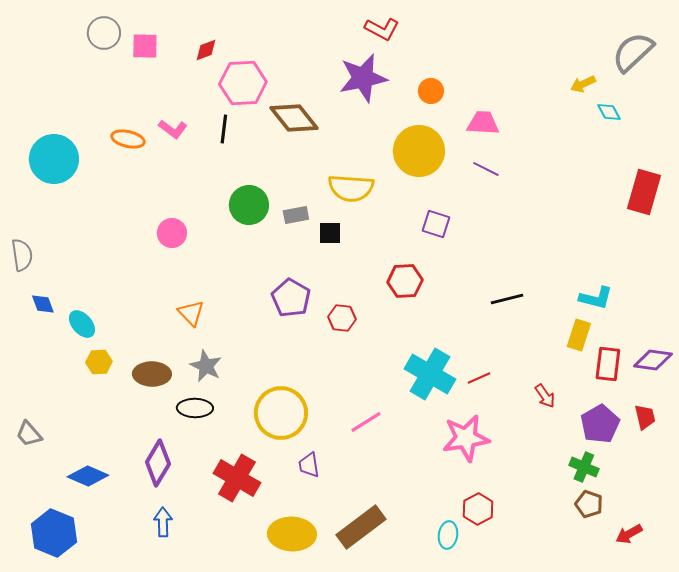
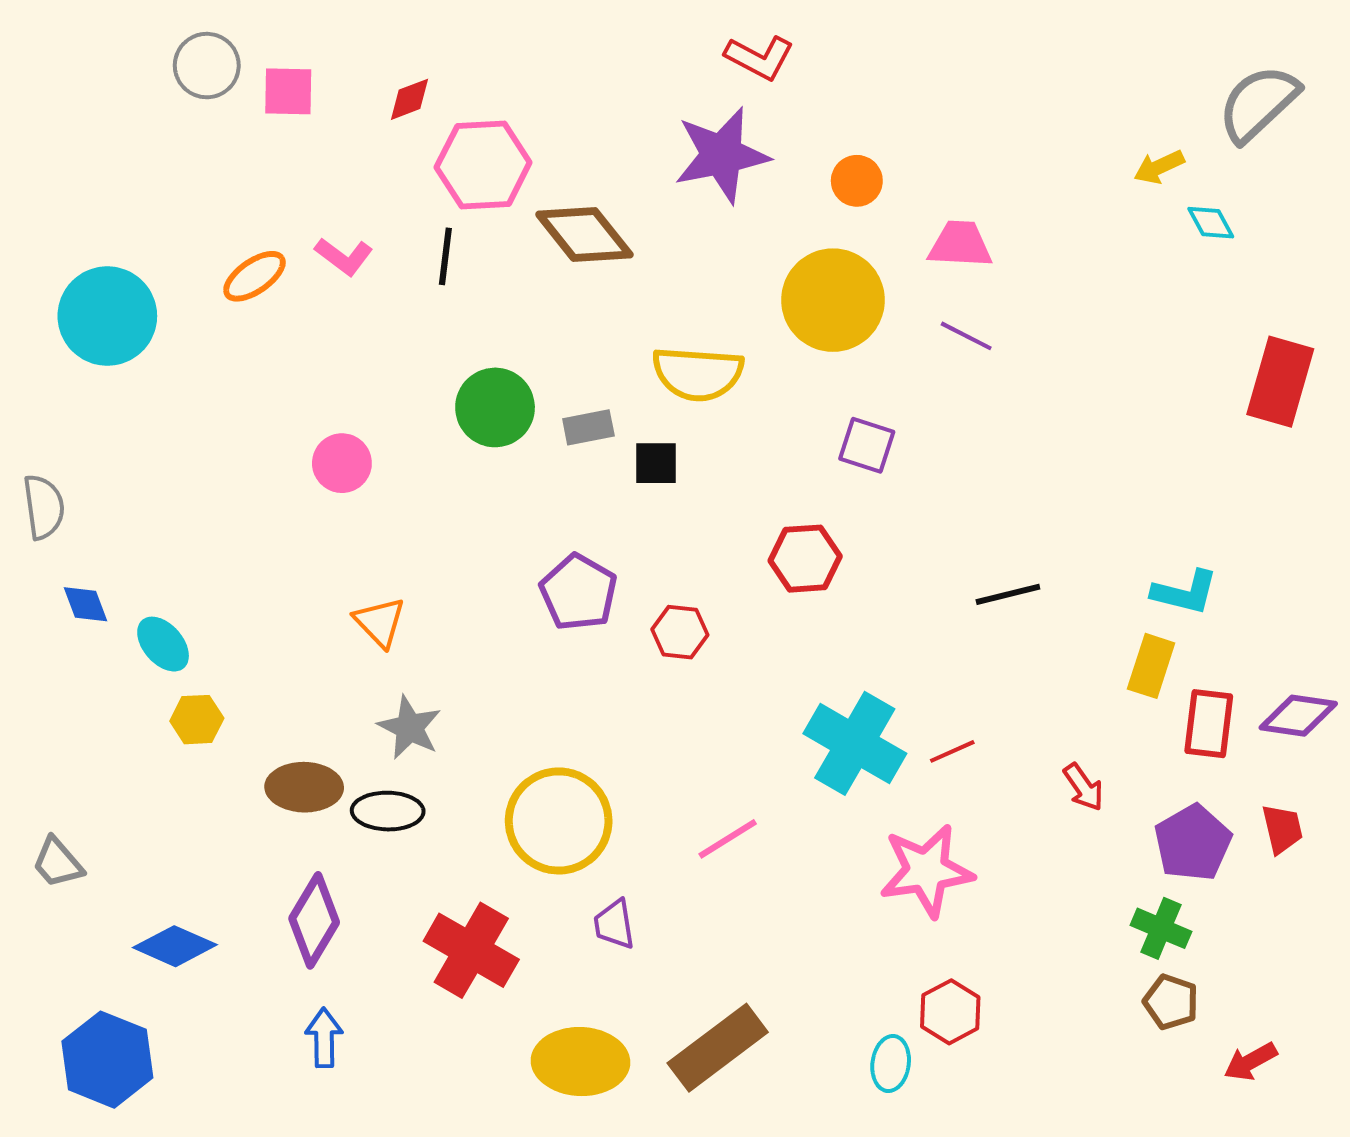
orange ellipse: (128, 139) -> (254, 276), turned -48
brown ellipse: (152, 374) -> (304, 787), moved

